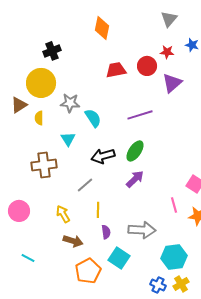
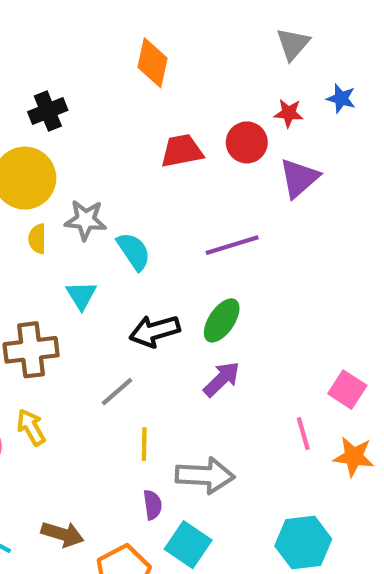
yellow semicircle: (39, 118) -> (37, 239), moved
yellow arrow: (63, 214) -> (31, 427), moved
gray arrow: (142, 230) -> (205, 475), moved
purple semicircle: (106, 232) -> (153, 505), moved
brown arrow: (73, 241) -> (62, 534), moved

